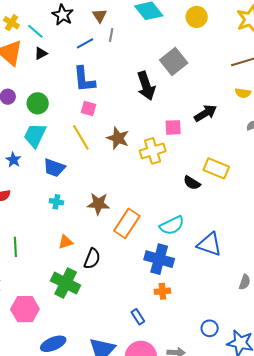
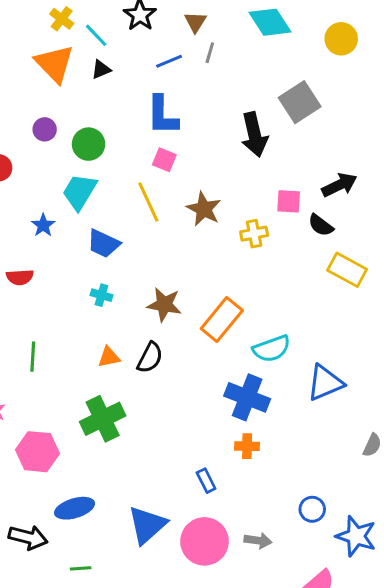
yellow cross: (153, 151) -> (254, 234), size x0.7
black semicircle: (192, 183) -> (321, 225), moved
orange rectangle: (127, 223) -> (222, 319), moved
blue triangle: (209, 244) -> (325, 383), turned -48
black semicircle: (92, 259) -> (150, 358), moved
green cross: (66, 283) -> (103, 419), turned 32

